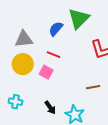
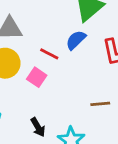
blue semicircle: (56, 29) -> (76, 40), moved

